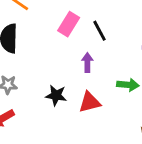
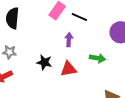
black line: (99, 31) -> (79, 17), turned -42

